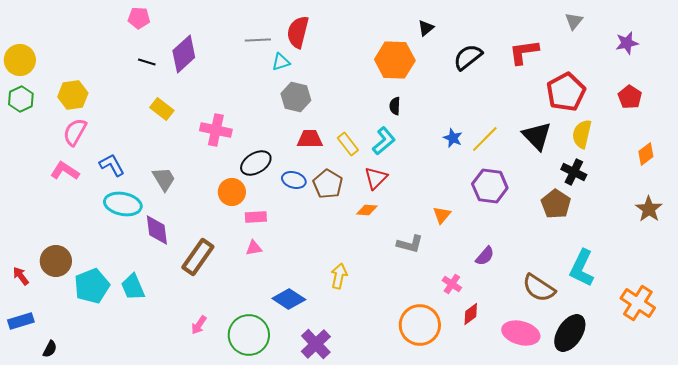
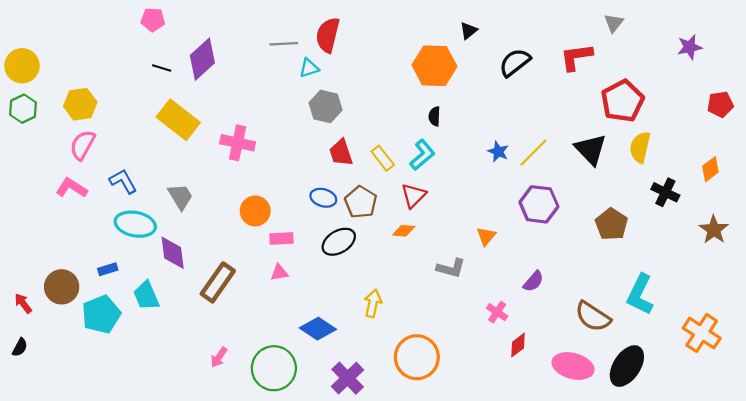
gray triangle: (574, 21) -> (614, 23), moved
red pentagon: (630, 97) -> (720, 104), moved, turned 30
yellow rectangle: (162, 109) -> (178, 120), size x1.6
red trapezoid: (310, 139) -> (341, 153), turned -108
black ellipse: (256, 163) -> (339, 242), moved
black cross: (574, 172) -> (665, 192), moved
cyan trapezoid: (133, 287) -> (146, 296), moved
blue rectangle: (21, 321) -> (108, 269), moved, size x0.7
orange circle: (420, 325) -> (417, 357), moved
black semicircle: (50, 349) -> (20, 347), moved

